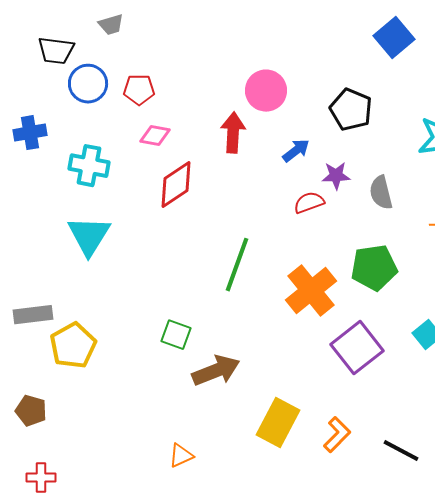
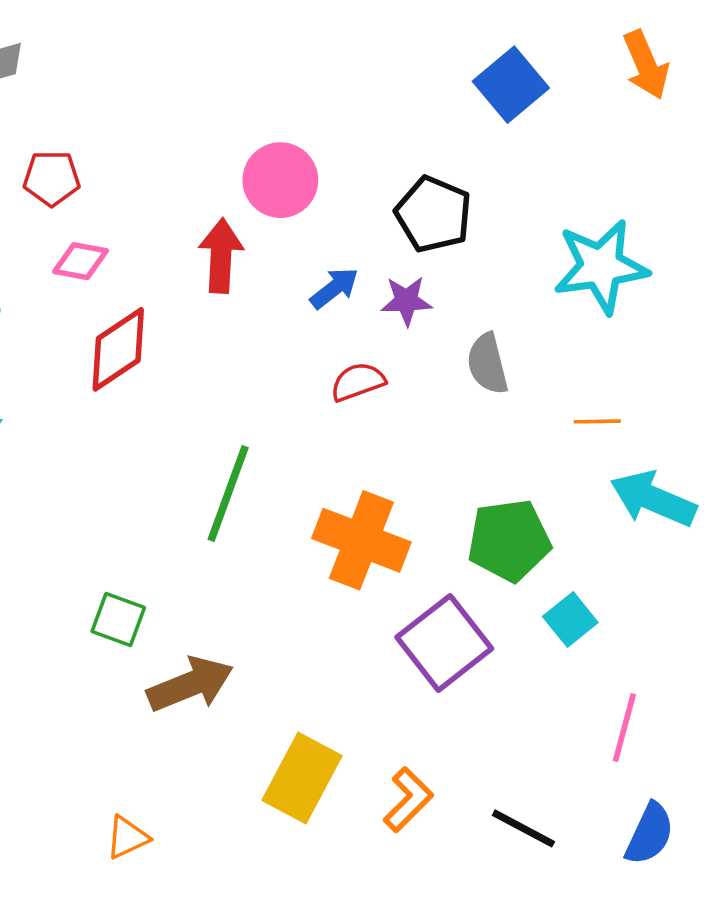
purple star: (336, 176) -> (406, 301), moved
green pentagon: (374, 268) -> (509, 540), moved
orange cross: (311, 291) -> (361, 540), turned -30

